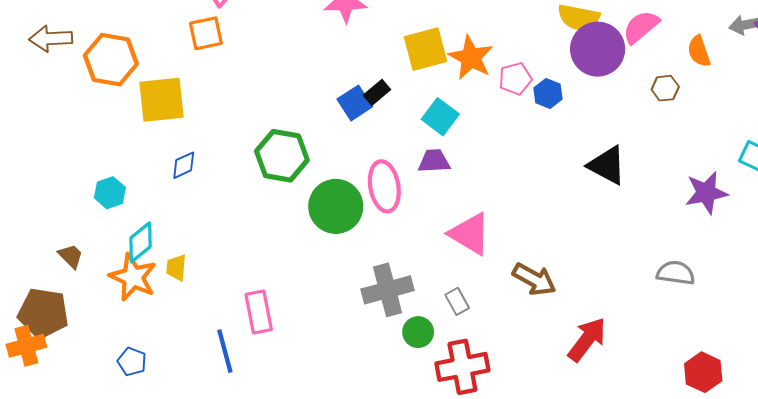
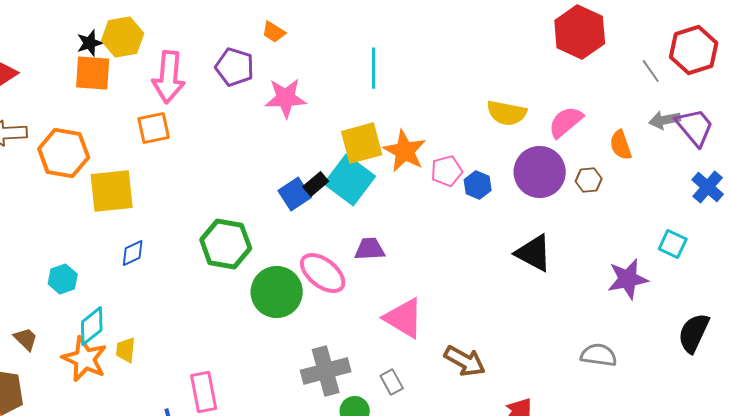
purple circle: (598, 49) -> (540, 172), moved
cyan square: (440, 117) -> (350, 180), moved, size x1.4
pink ellipse: (384, 186) -> (323, 273), turned -42

